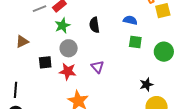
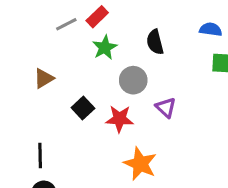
gray circle: (69, 48) -> (133, 80), moved
black square: (45, 62) -> (83, 108), turned -32

